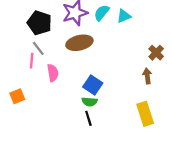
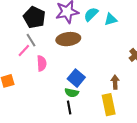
pink line: (32, 61) -> (24, 50), turned 32
brown arrow: (147, 76) -> (115, 82), moved
yellow rectangle: (145, 114) -> (109, 105), moved

